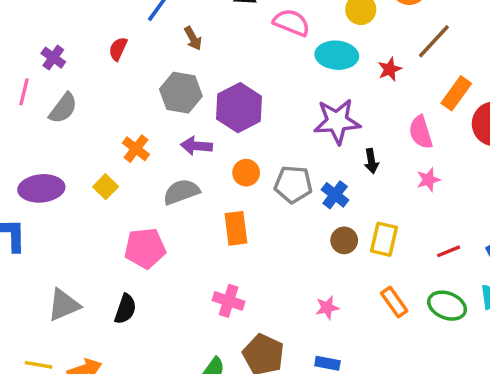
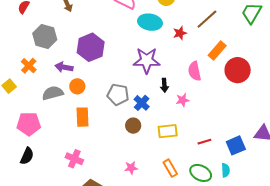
gray hexagon: (181, 93) -> (45, 36), moved
orange circle: (246, 173) -> (77, 86), moved
pink star: (428, 180) -> (183, 100), moved
yellow rectangle: (384, 239) -> (168, 131), turned 66
brown circle: (344, 240) -> (133, 126), moved
black semicircle: (125, 309) -> (27, 156), moved

